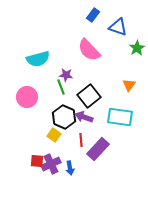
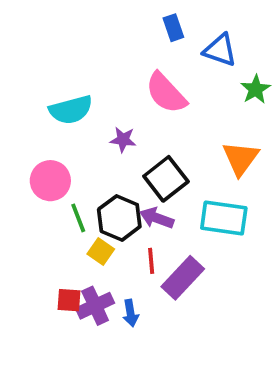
blue rectangle: (93, 15) -> (173, 28), turned -56
orange triangle: (129, 85) -> (241, 158), size x1.5
green line: (61, 87) -> (78, 218), moved

